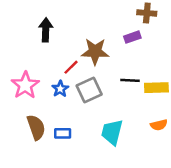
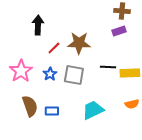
purple rectangle: (132, 37) -> (119, 31), moved
red line: (71, 67) -> (54, 48), moved
gray square: (89, 90) -> (74, 75), turned 35
cyan trapezoid: (112, 132) -> (93, 110), turned 50

